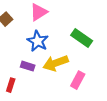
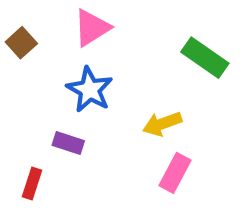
green rectangle: (82, 38) -> (205, 58), moved
yellow arrow: (56, 63) -> (162, 124), moved, size x0.7

